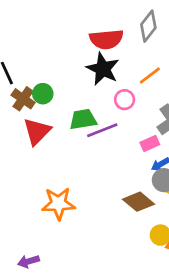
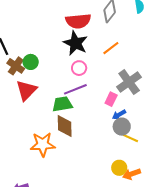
pink circle: (125, 100) -> (79, 68), moved
green trapezoid: (83, 119) -> (62, 104), moved
pink rectangle: (150, 144) -> (111, 99), turned -40
brown diamond: (138, 202) -> (65, 126), moved, turned 50

